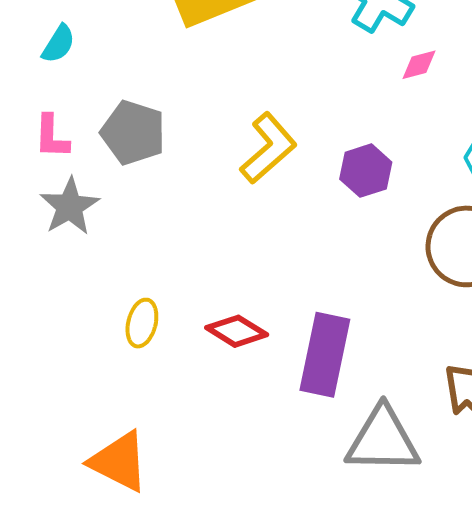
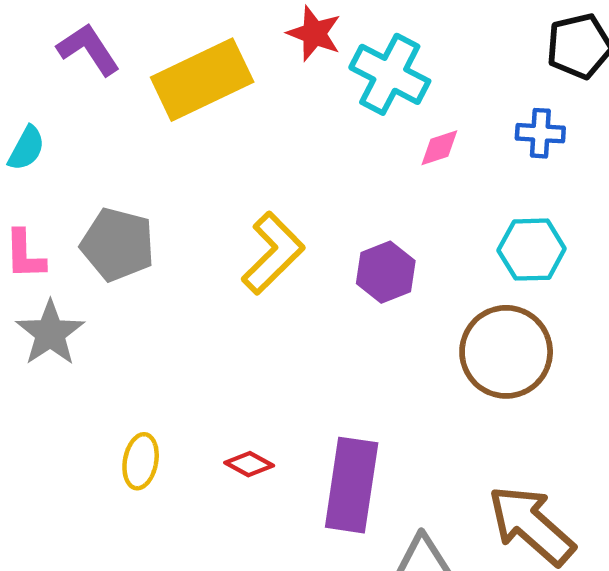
red diamond: (237, 331) -> (249, 464), size x0.7

